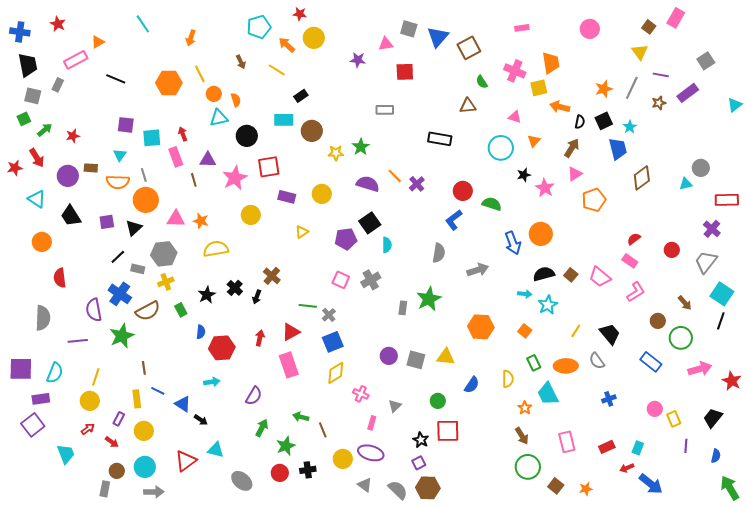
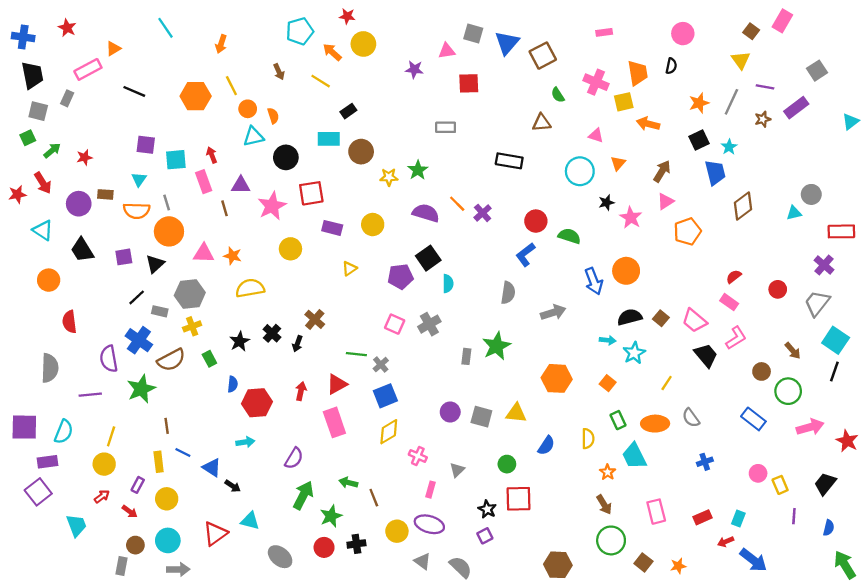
black semicircle: (580, 122) -> (671, 66), moved
black trapezoid: (610, 334) -> (706, 355), moved
green arrow: (262, 428) -> (303, 495), size x1.4
brown hexagon: (428, 488) -> (558, 565), moved

